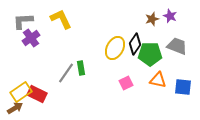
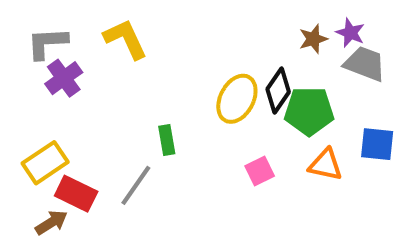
gray trapezoid: (177, 46) -> (365, 64), moved
gray line: (66, 73) -> (136, 185), moved
blue square: (183, 87) -> (377, 144), moved
yellow rectangle: (21, 92) -> (45, 163), moved
brown arrow: (15, 108) -> (51, 222), moved

